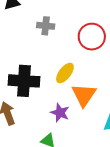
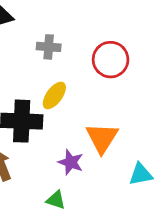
yellow ellipse: (65, 73) -> (54, 95), moved

